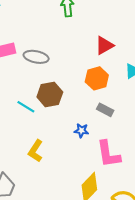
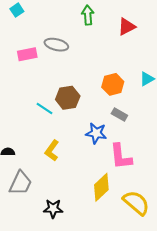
red triangle: (104, 45) -> (127, 27), moved
gray ellipse: (36, 57) -> (56, 45), moved
blue star: (81, 131) -> (96, 133), size x1.5

